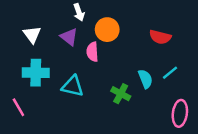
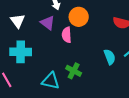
cyan triangle: (73, 86) -> (51, 81), moved
green cross: (121, 94) -> (74, 71), moved

